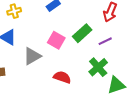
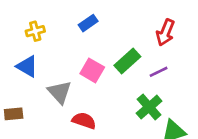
gray triangle: (32, 56) -> (60, 92), turned -42
red semicircle: (62, 77) -> (84, 121), moved

